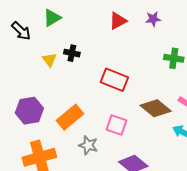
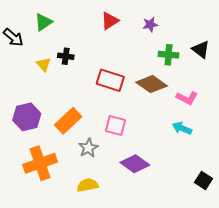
purple star: (153, 19) -> (150, 25), moved
brown diamond: (156, 108) -> (152, 84), moved
gray star: (88, 145) -> (88, 148), turned 30

